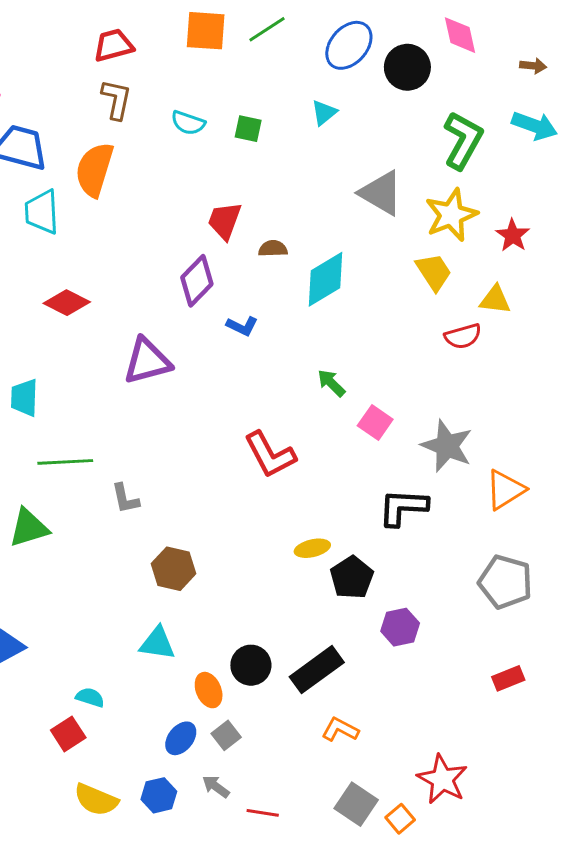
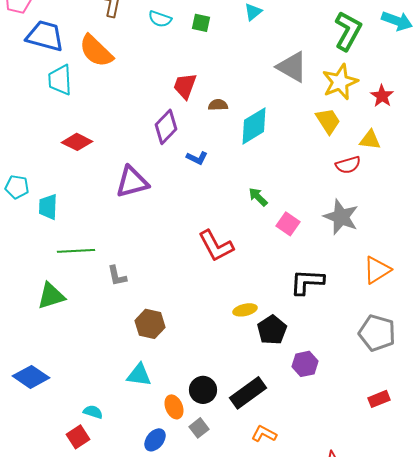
orange semicircle: (95, 170) -> (96, 51), turned -63
gray star: (447, 446) -> (341, 217), moved
gray square: (226, 735) -> (199, 428), moved

